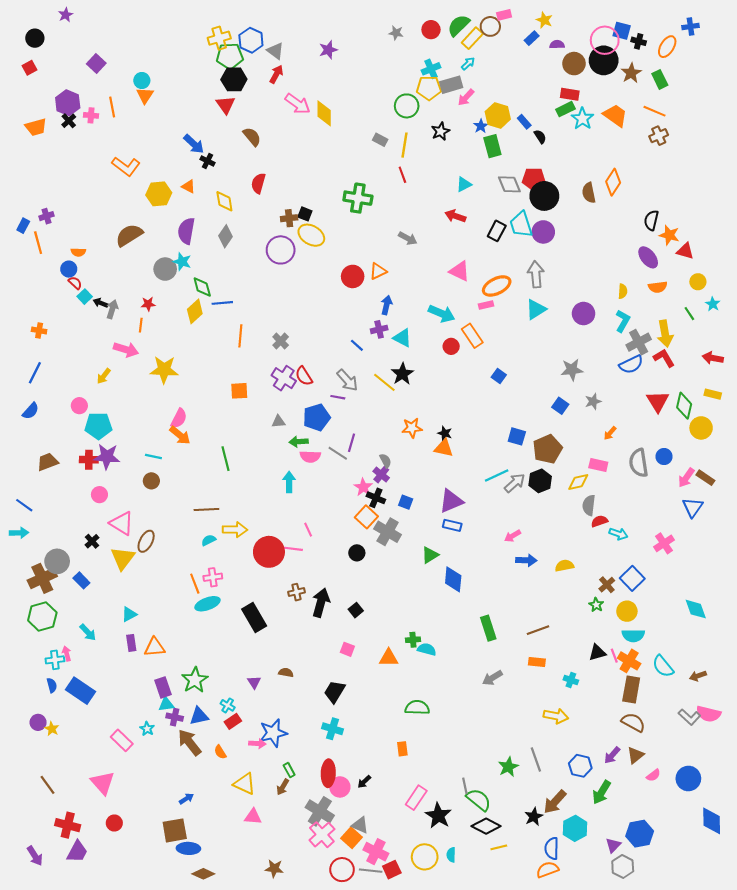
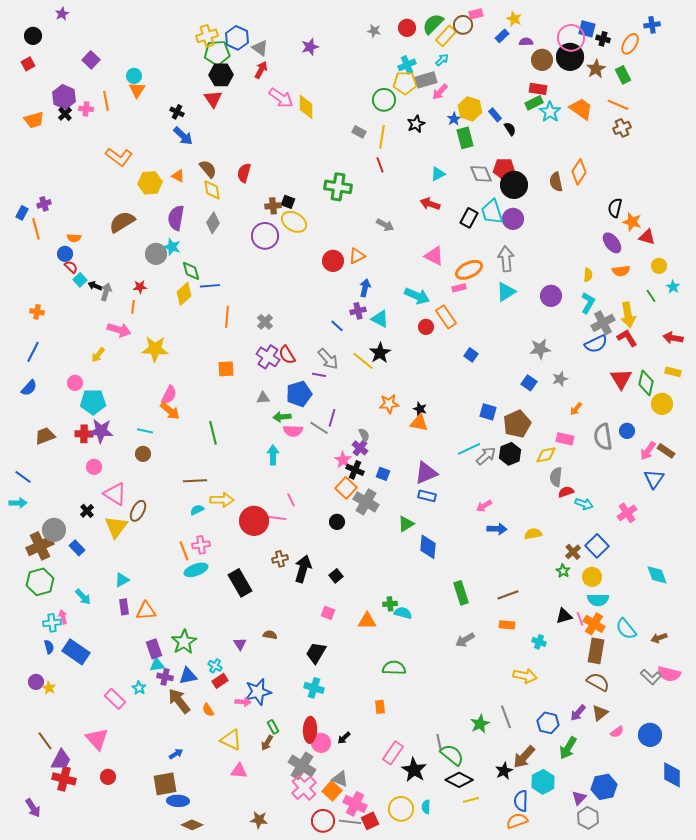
brown semicircle: (252, 137) -> (208, 169), moved
black cross: (208, 161) -> (177, 112), moved
purple trapezoid: (77, 852) -> (61, 760), moved

